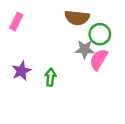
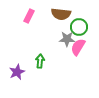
pink rectangle: (16, 22) -> (29, 16), moved
purple star: (21, 71) -> (17, 72), moved

